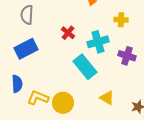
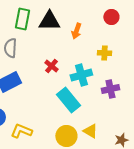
purple cross: (127, 56) -> (110, 89), turned -30
yellow circle: (63, 103) -> (66, 136), moved

